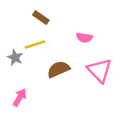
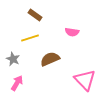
gray star: (15, 58) -> (13, 59), moved
pink triangle: (100, 70) -> (85, 80), moved

